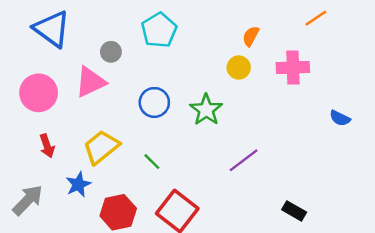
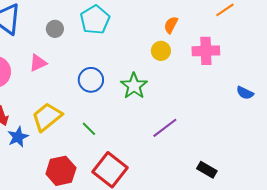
gray circle: (111, 52) -> (55, 29), moved
pink triangle: (90, 82) -> (38, 63), size x0.7
blue star: (78, 184) -> (18, 137), moved

